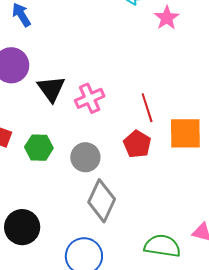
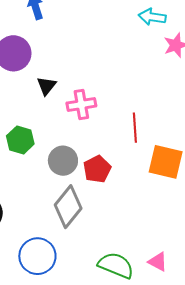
black triangle: (51, 89) -> (46, 86), size x0.7
red pentagon: (137, 144) -> (97, 169), moved

